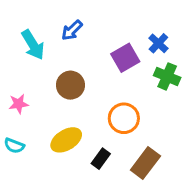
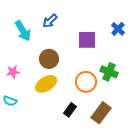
blue cross: (158, 43) -> (118, 29), moved
purple square: (125, 58) -> (87, 40), turned 30
green cross: (167, 76) -> (109, 72), moved
yellow ellipse: (66, 140) -> (46, 84), moved

